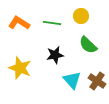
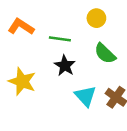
green line: (52, 23) -> (60, 39), moved
black star: (55, 55) -> (65, 66), turned -30

